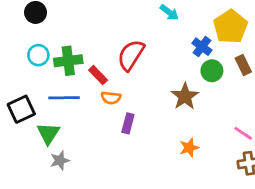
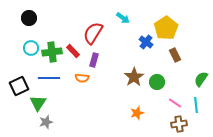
red semicircle: (131, 55) -> (93, 33), moved
green circle: (212, 71) -> (157, 82), moved
red rectangle: (98, 75) -> (73, 51), moved
purple rectangle: (128, 123) -> (94, 60), moved

